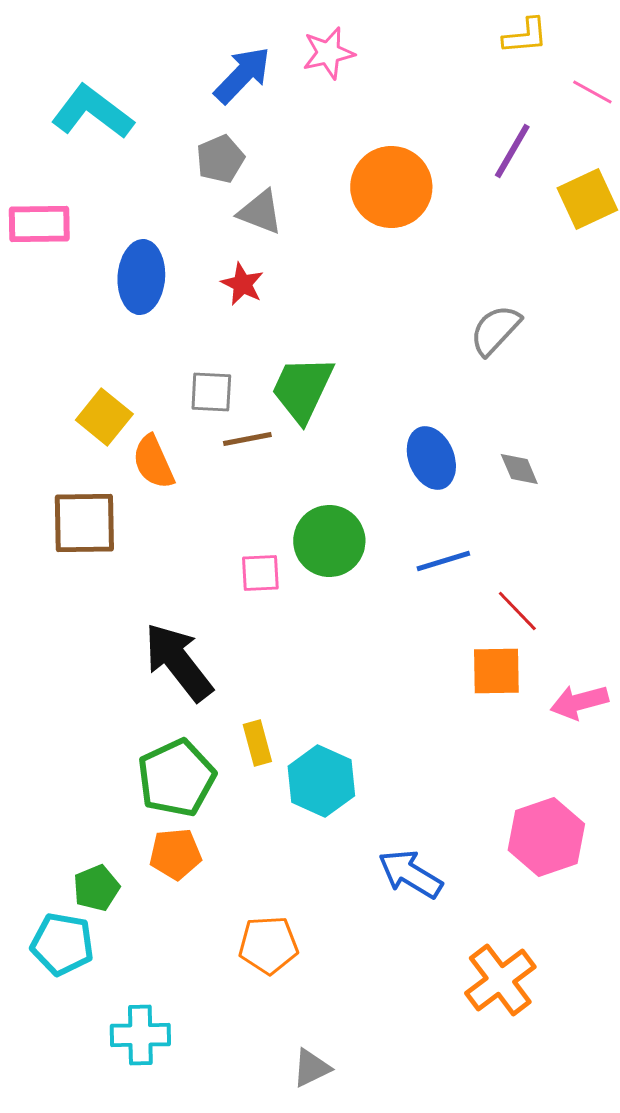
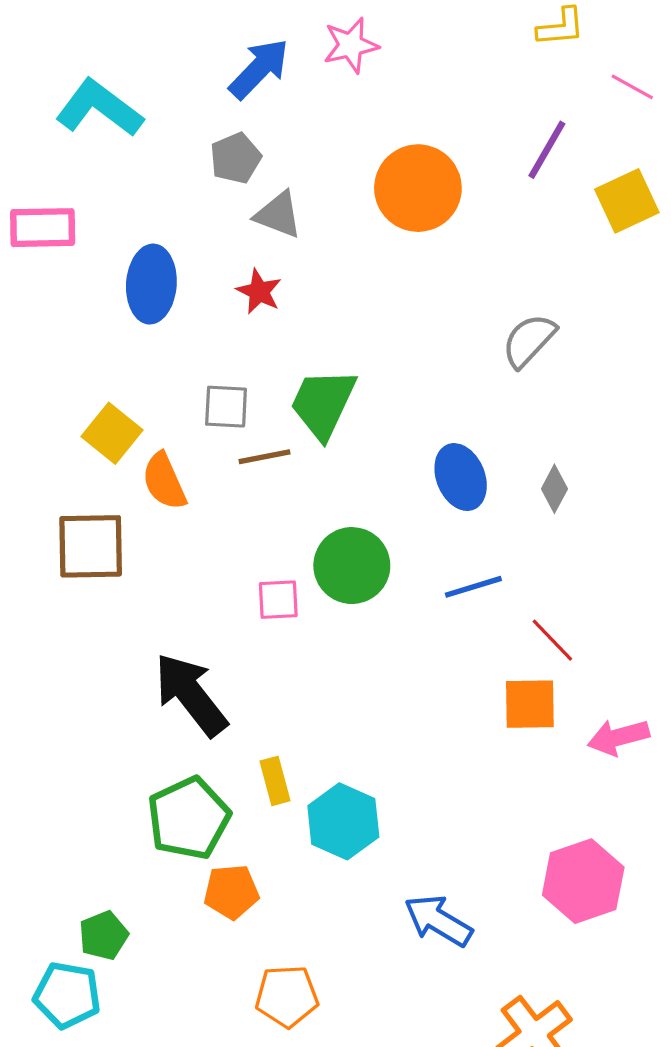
gray diamond: (519, 469) -> (554, 489), turned 51
orange pentagon: (175, 854) -> (231, 892), moved

